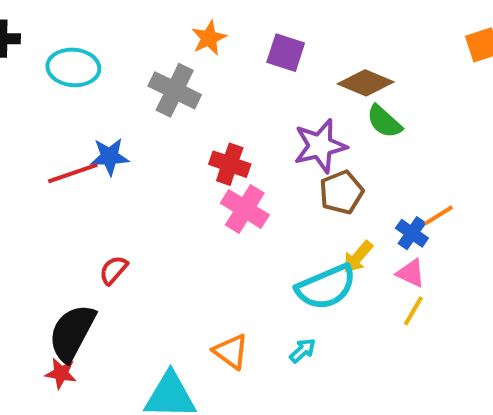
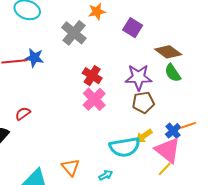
pink triangle: (411, 273) -> (168, 150), size x1.8

